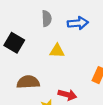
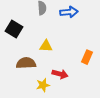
yellow triangle: (57, 51) -> (46, 46), moved

